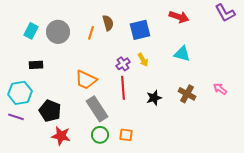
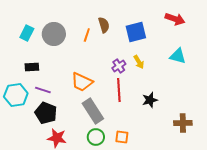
brown cross: (187, 94) -> (183, 123), moved, turned -30
purple line: (16, 117) -> (43, 90), moved

